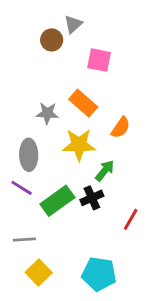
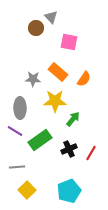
gray triangle: (73, 24) -> (51, 17), turned -32
orange semicircle: (121, 128) -> (84, 79), moved
black cross: (92, 198) -> (69, 149), moved
cyan pentagon: (99, 274) -> (69, 191), turned -30

